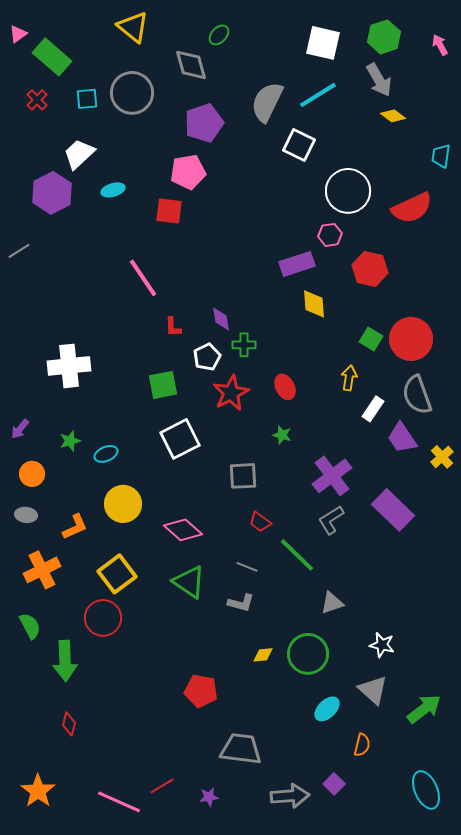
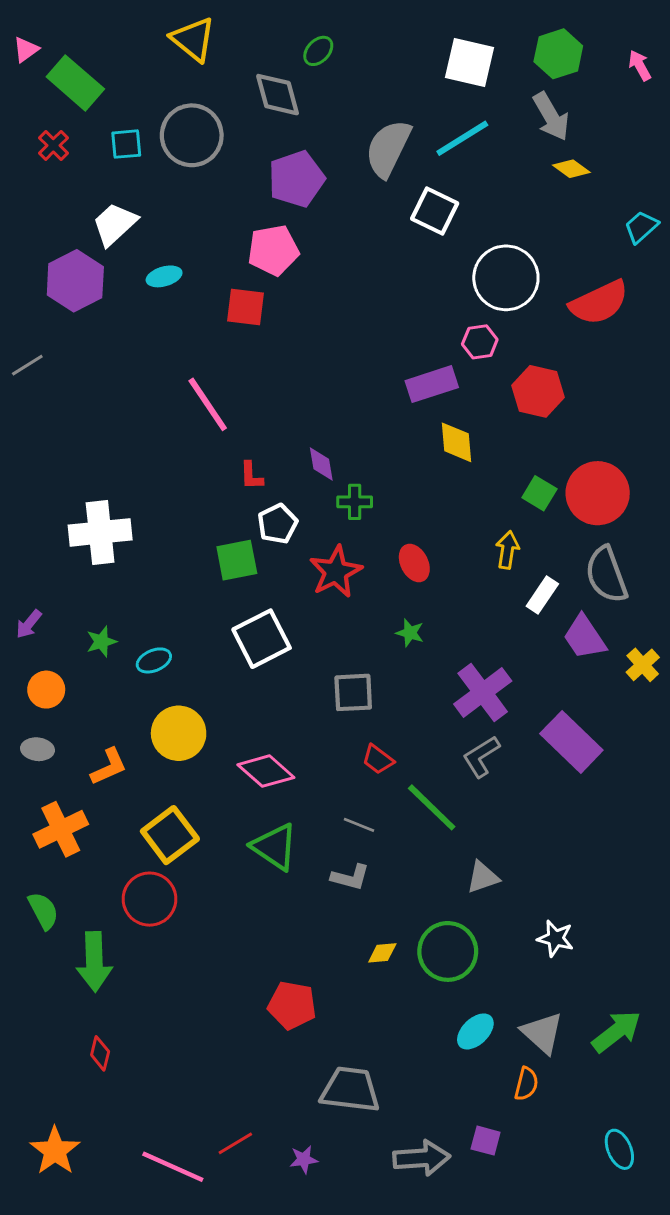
cyan trapezoid: (441, 156) -> (641, 227), turned 40
white pentagon: (207, 357) -> (278, 524), moved
gray triangle: (373, 690) -> (542, 1033), moved
purple square: (334, 784) -> (486, 1141), turned -30
cyan ellipse: (426, 790) -> (619, 1149), size x0.7

